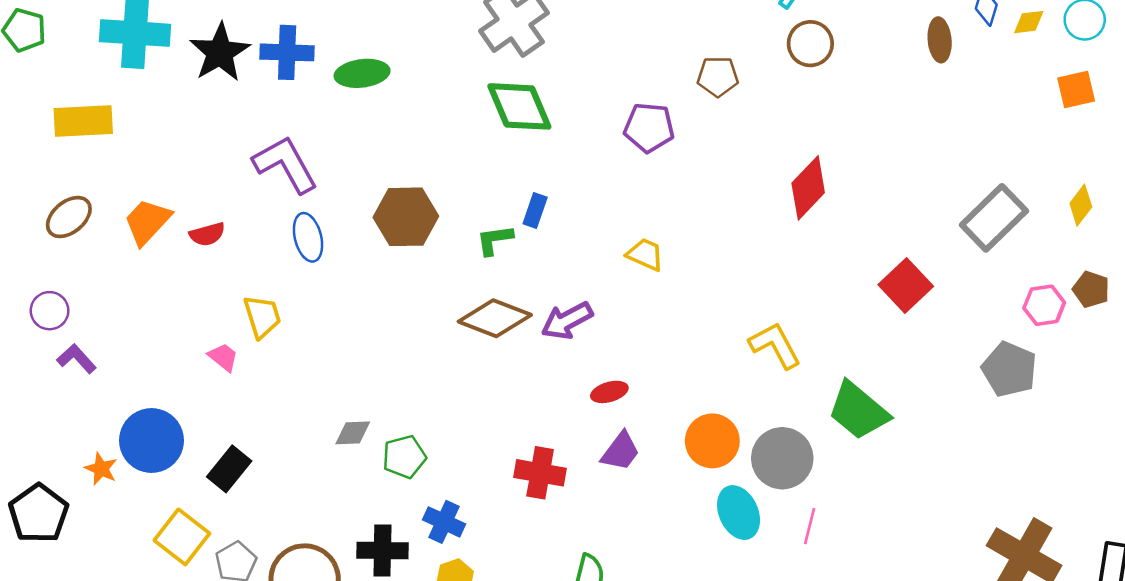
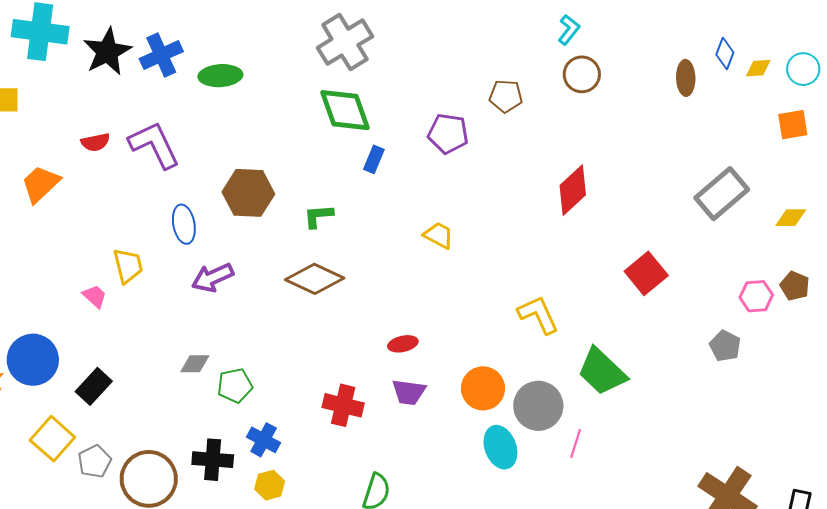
blue cross: (287, 52) -> (161, 55), turned -30
yellow diamond: (1081, 205) -> (791, 218), turned 48
blue rectangle: (535, 211) -> (374, 159), moved
gray rectangle: (994, 218) -> (722, 194), moved
red semicircle: (207, 234) -> (95, 142), moved
blue ellipse: (308, 237) -> (184, 224), moved
purple arrow: (567, 321) -> (213, 277), moved
gray pentagon: (1009, 369) -> (725, 346), size x0.7
purple trapezoid: (620, 451) -> (409, 392), turned 57
pink line: (810, 526) -> (576, 443), moved

